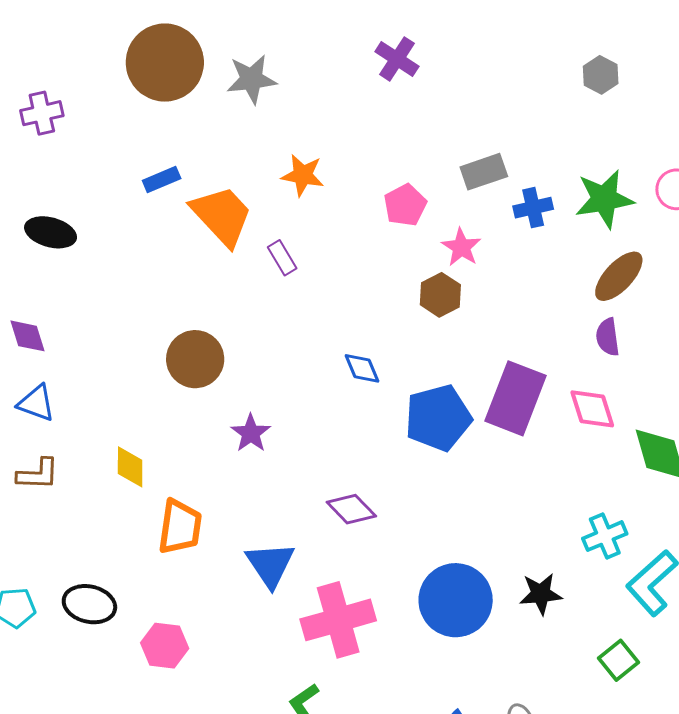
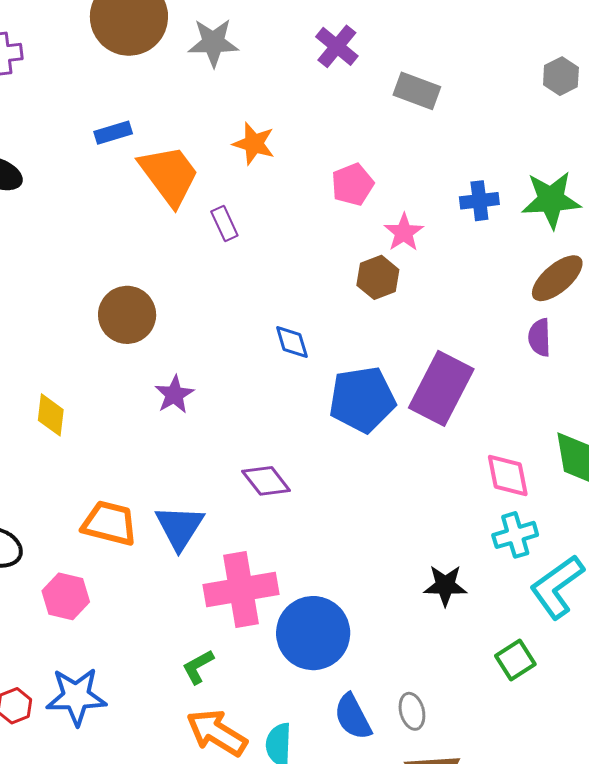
purple cross: (397, 59) -> (337, 46), moved
gray rectangle: (484, 172) -> (417, 91), moved, turned 33
pink diamond: (592, 409) -> (508, 476), moved
orange trapezoid: (180, 527) -> (109, 523), moved, turned -90
blue circle: (456, 600) -> (313, 633), moved

